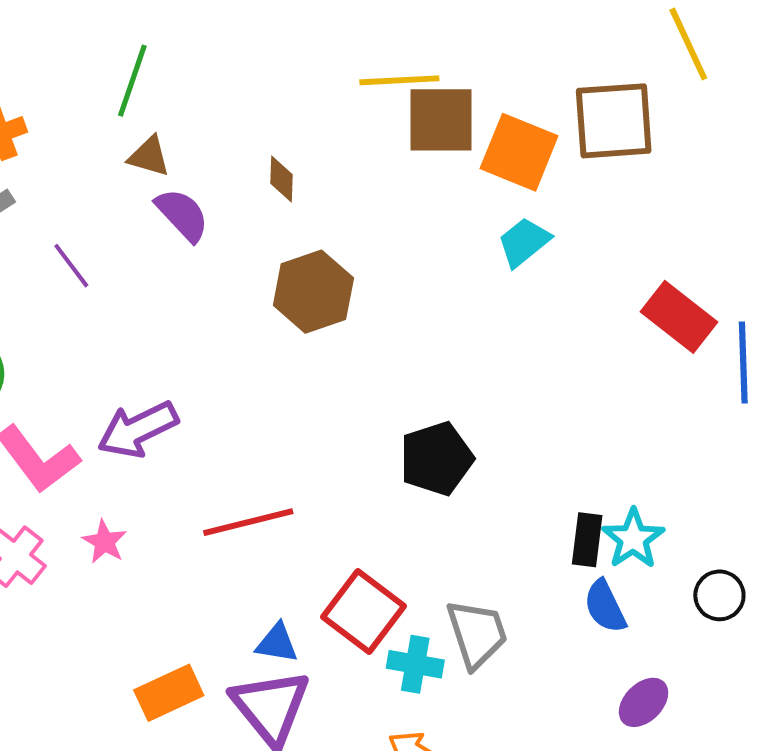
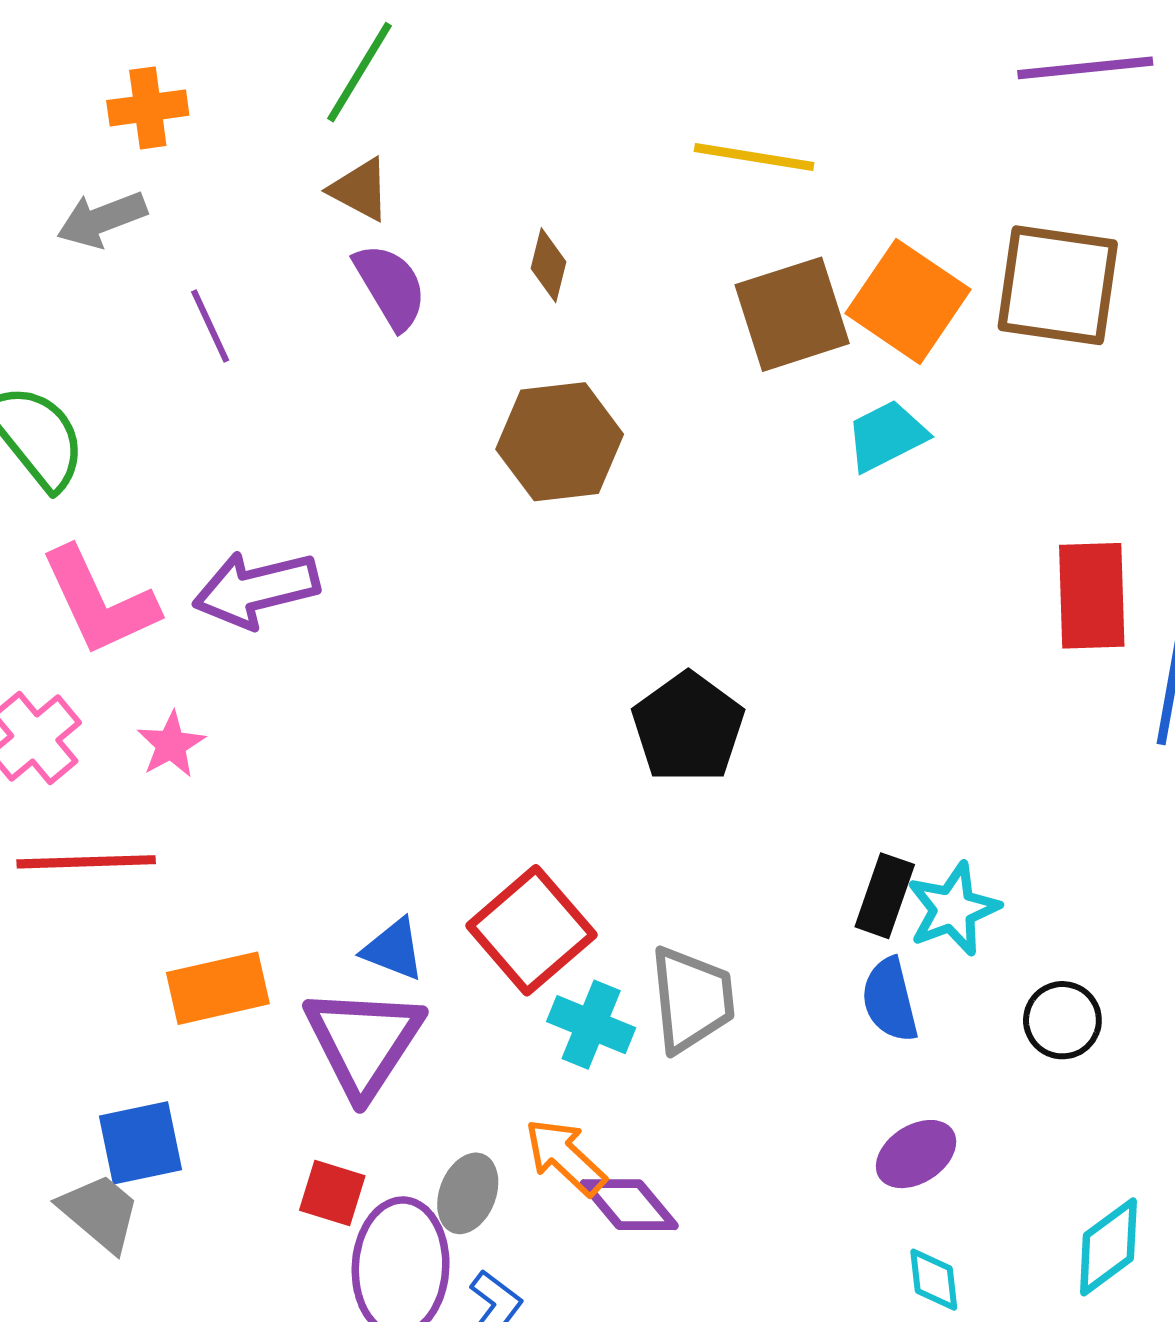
brown square: (441, 120) -> (792, 314), moved, turned -30
red rectangle: (679, 317) -> (1092, 596), turned 38
black pentagon: (436, 459) -> (688, 728), turned -30
red line: (248, 522) -> (86, 862), moved

